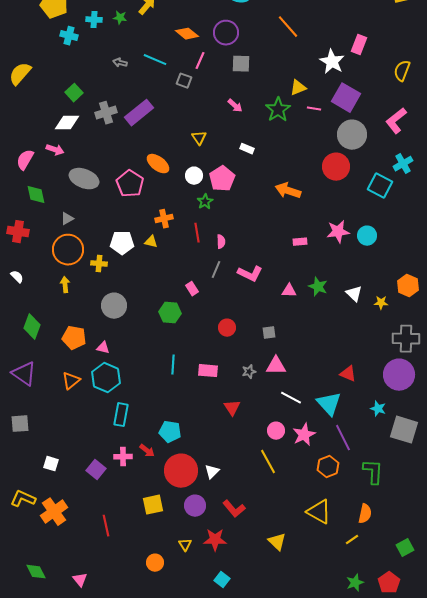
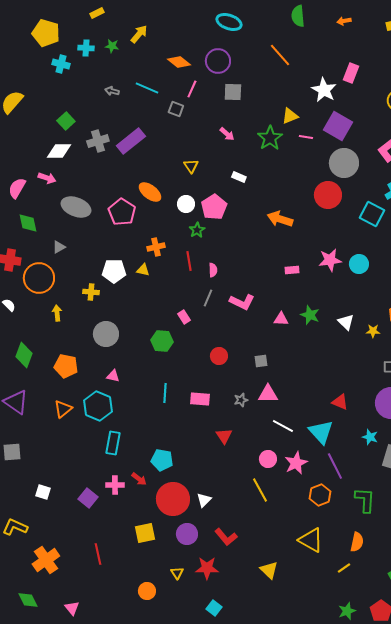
orange circle: (68, 250) -> (39, 278), moved
pink triangle: (103, 348) -> (113, 376), moved
orange cross: (54, 512) -> (46, 560), moved

